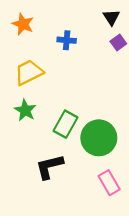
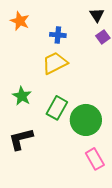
yellow trapezoid: (29, 72) -> (55, 63), moved
black L-shape: (49, 167) -> (21, 139), moved

